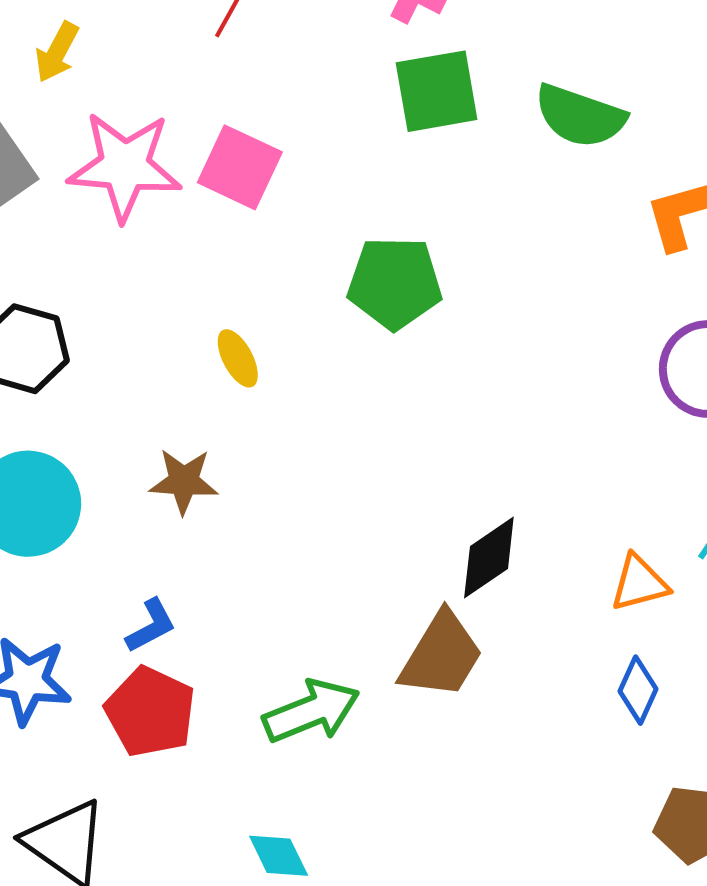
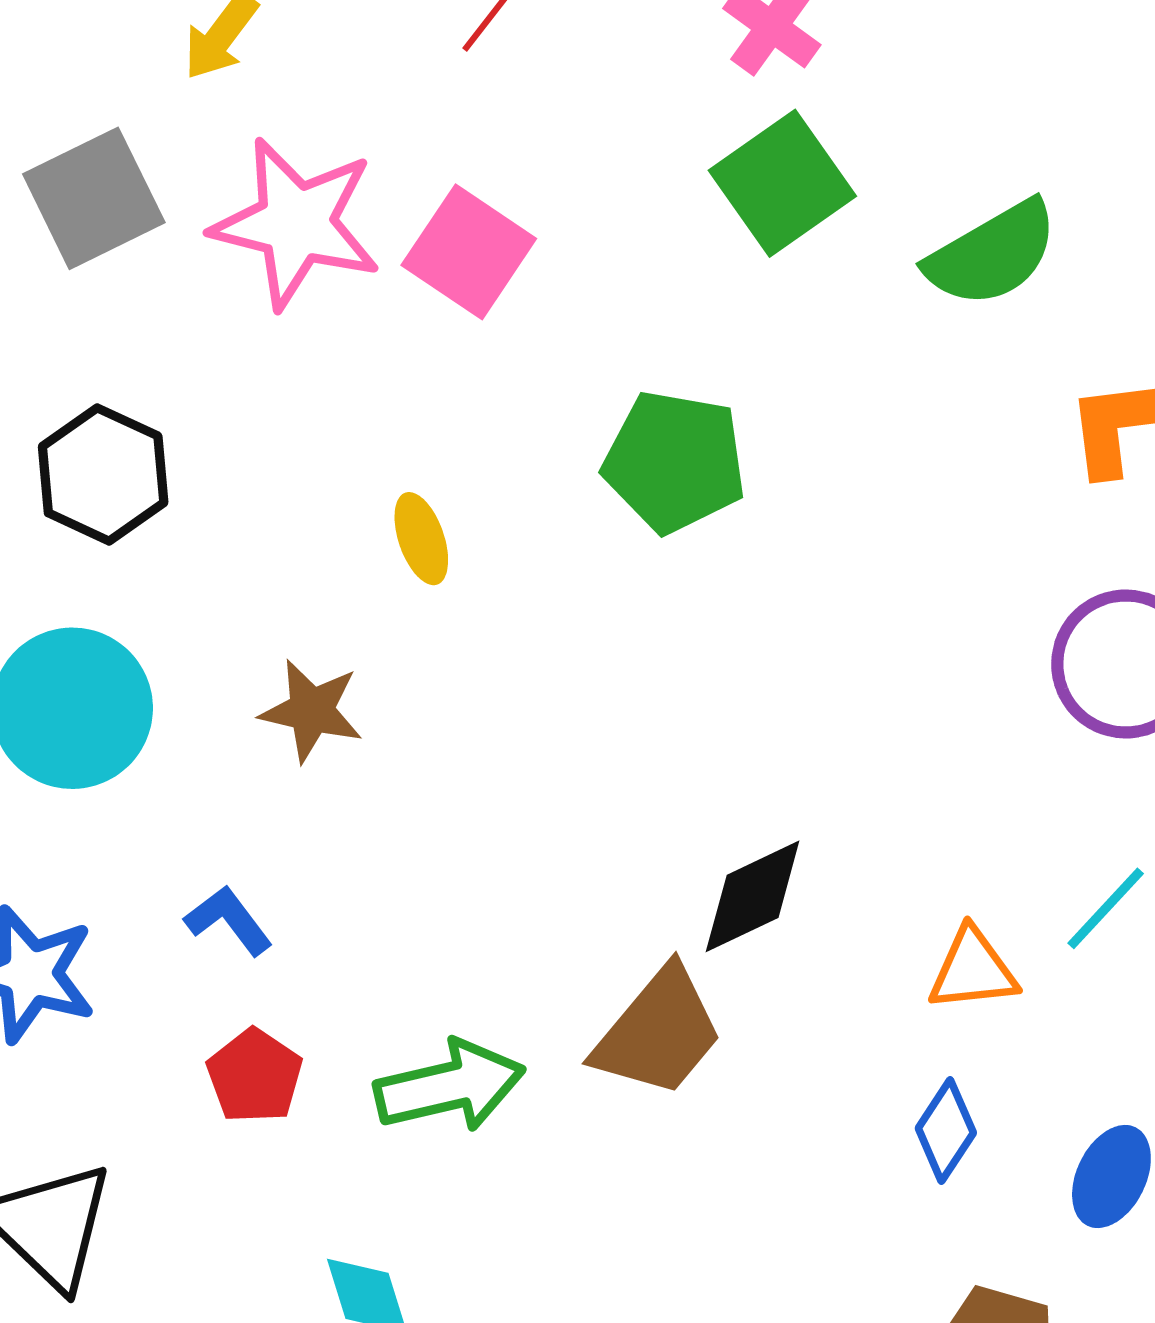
green square: (437, 91) -> (782, 183), turned -34
green semicircle: (580, 116) -> (992, 254), turned -58
blue L-shape: (151, 626) -> (229, 920), turned -108
red pentagon: (150, 712) -> (255, 1076), moved, size x0.7

